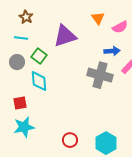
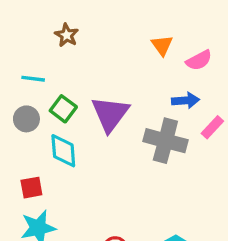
brown star: (26, 17) -> (67, 35), moved
purple triangle: (65, 36) -> (110, 114), moved, turned -35

